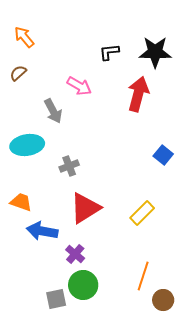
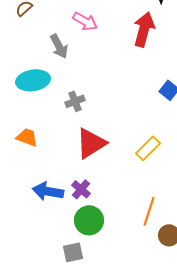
blue arrow: (42, 231) -> (48, 191), moved
gray square: (56, 299) -> (73, 252), moved

